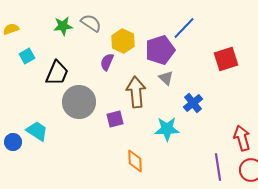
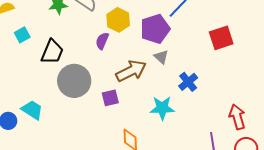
brown arrow: (136, 92) -> (131, 71), turned 68

